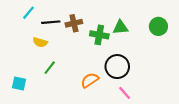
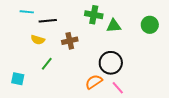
cyan line: (29, 13) -> (27, 12), turned 56
brown cross: (74, 23) -> (70, 41), moved
green cross: (99, 35) -> (94, 15), moved
orange semicircle: (90, 80) -> (94, 82), moved

